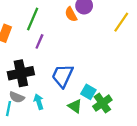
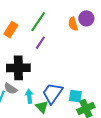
blue trapezoid: (63, 76) -> (52, 93), moved
cyan square: (88, 92) -> (75, 96), turned -32
green triangle: (75, 106) -> (42, 107), moved

